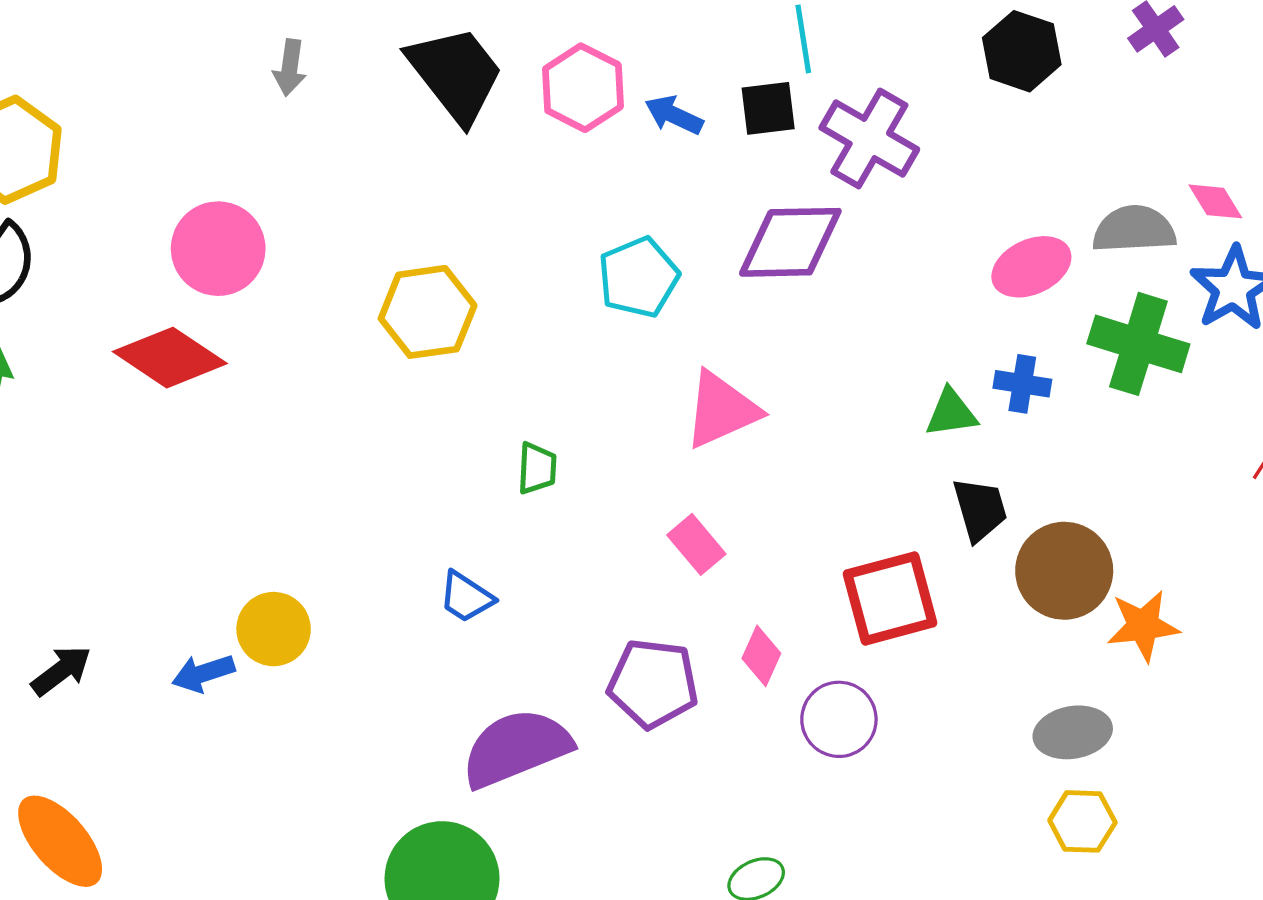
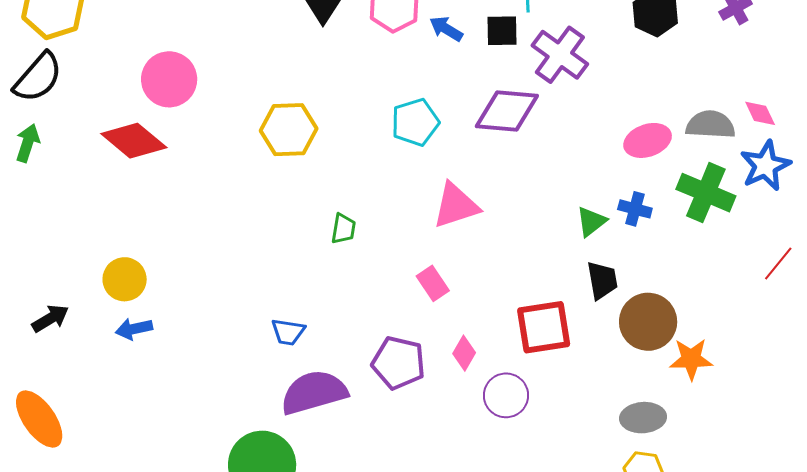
green triangle: (951, 413) -> (591, 222), turned -36
blue trapezoid: (466, 597) -> (288, 332), moved, turned -30
yellow circle: (274, 629) -> (125, 279), moved

